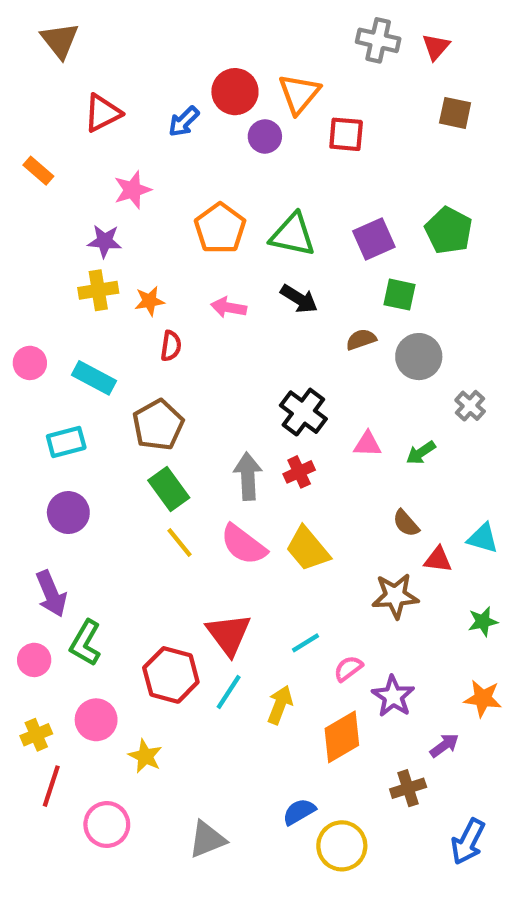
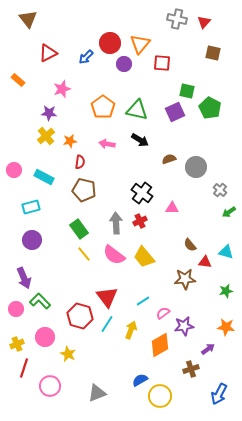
yellow cross: (98, 290) -> (46, 136), turned -30
green square: (400, 295) -> (187, 91), moved
brown pentagon: (158, 425) -> (84, 190), moved, turned -30
green arrow: (421, 453) -> (229, 212), moved
green L-shape: (85, 643) -> (40, 301), turned 105
purple star: (393, 696) -> (184, 326), turned 30

